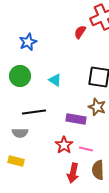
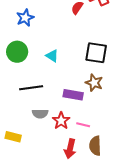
gray semicircle: (20, 133) -> (40, 114), moved

